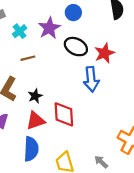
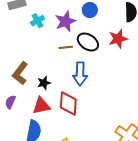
red star: (104, 53) -> (118, 39), moved
brown line: (28, 58) -> (66, 47), moved
blue arrow: (91, 79) -> (80, 74), moved

